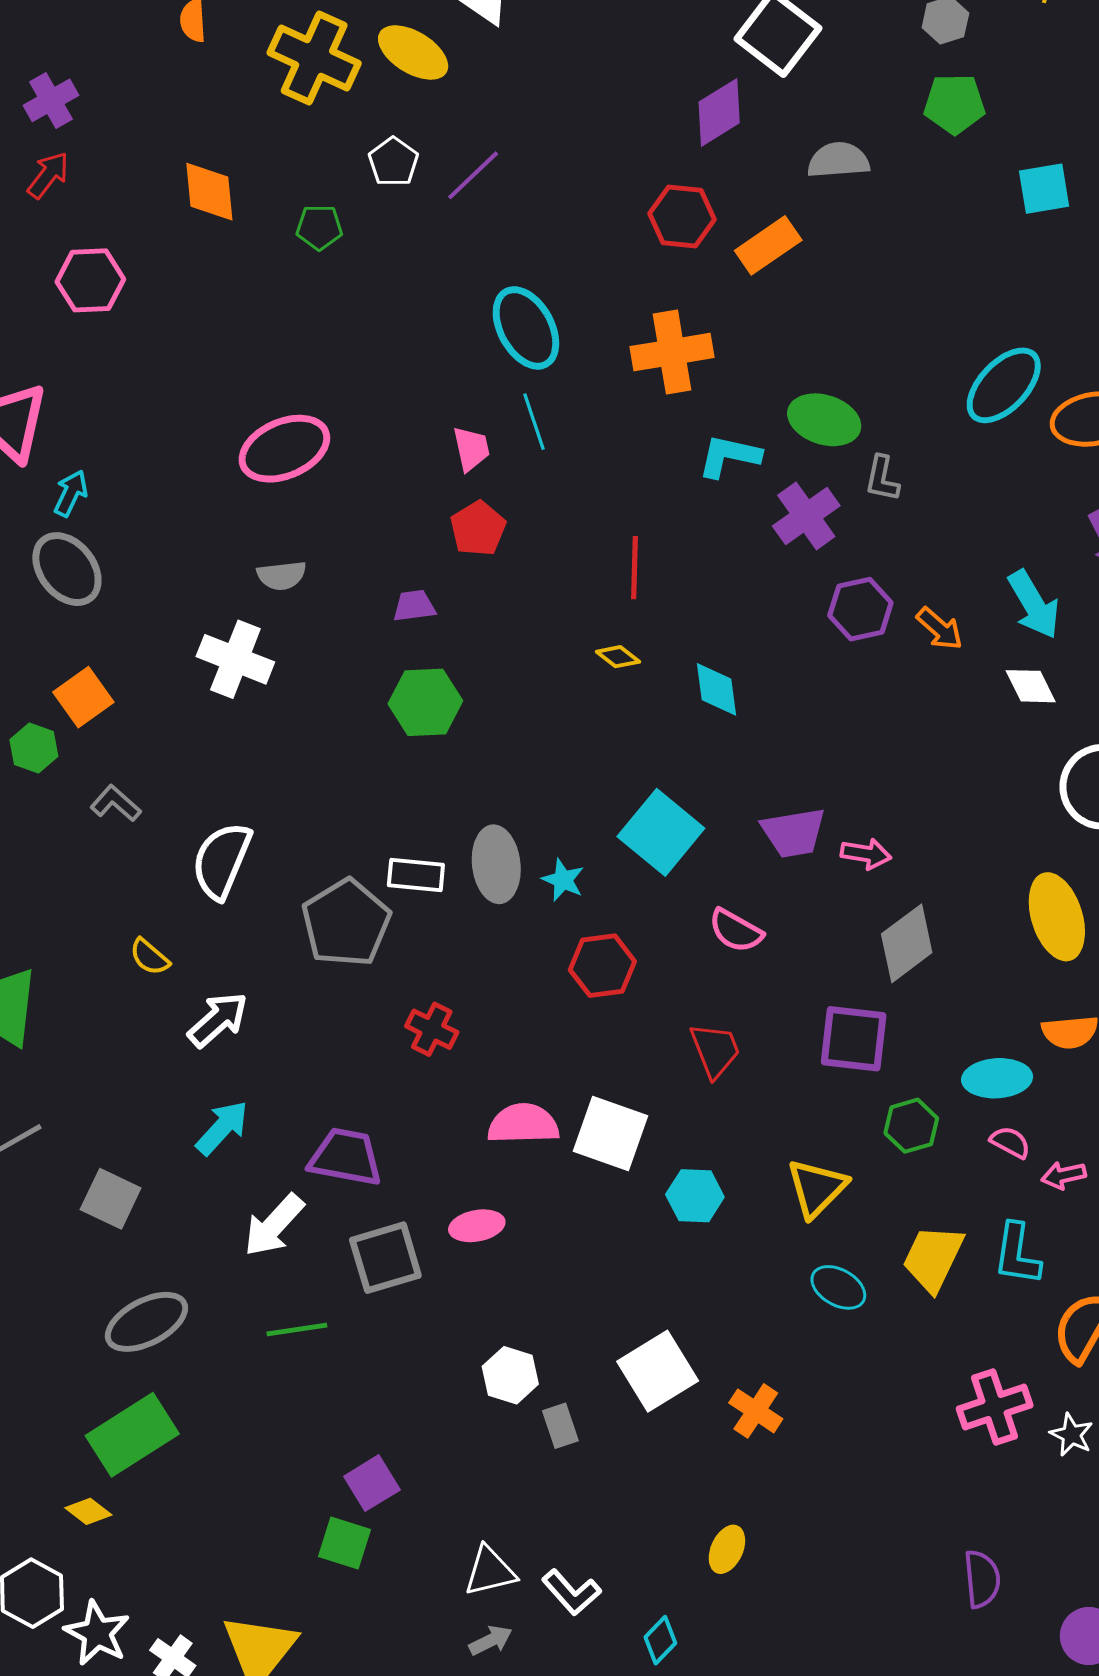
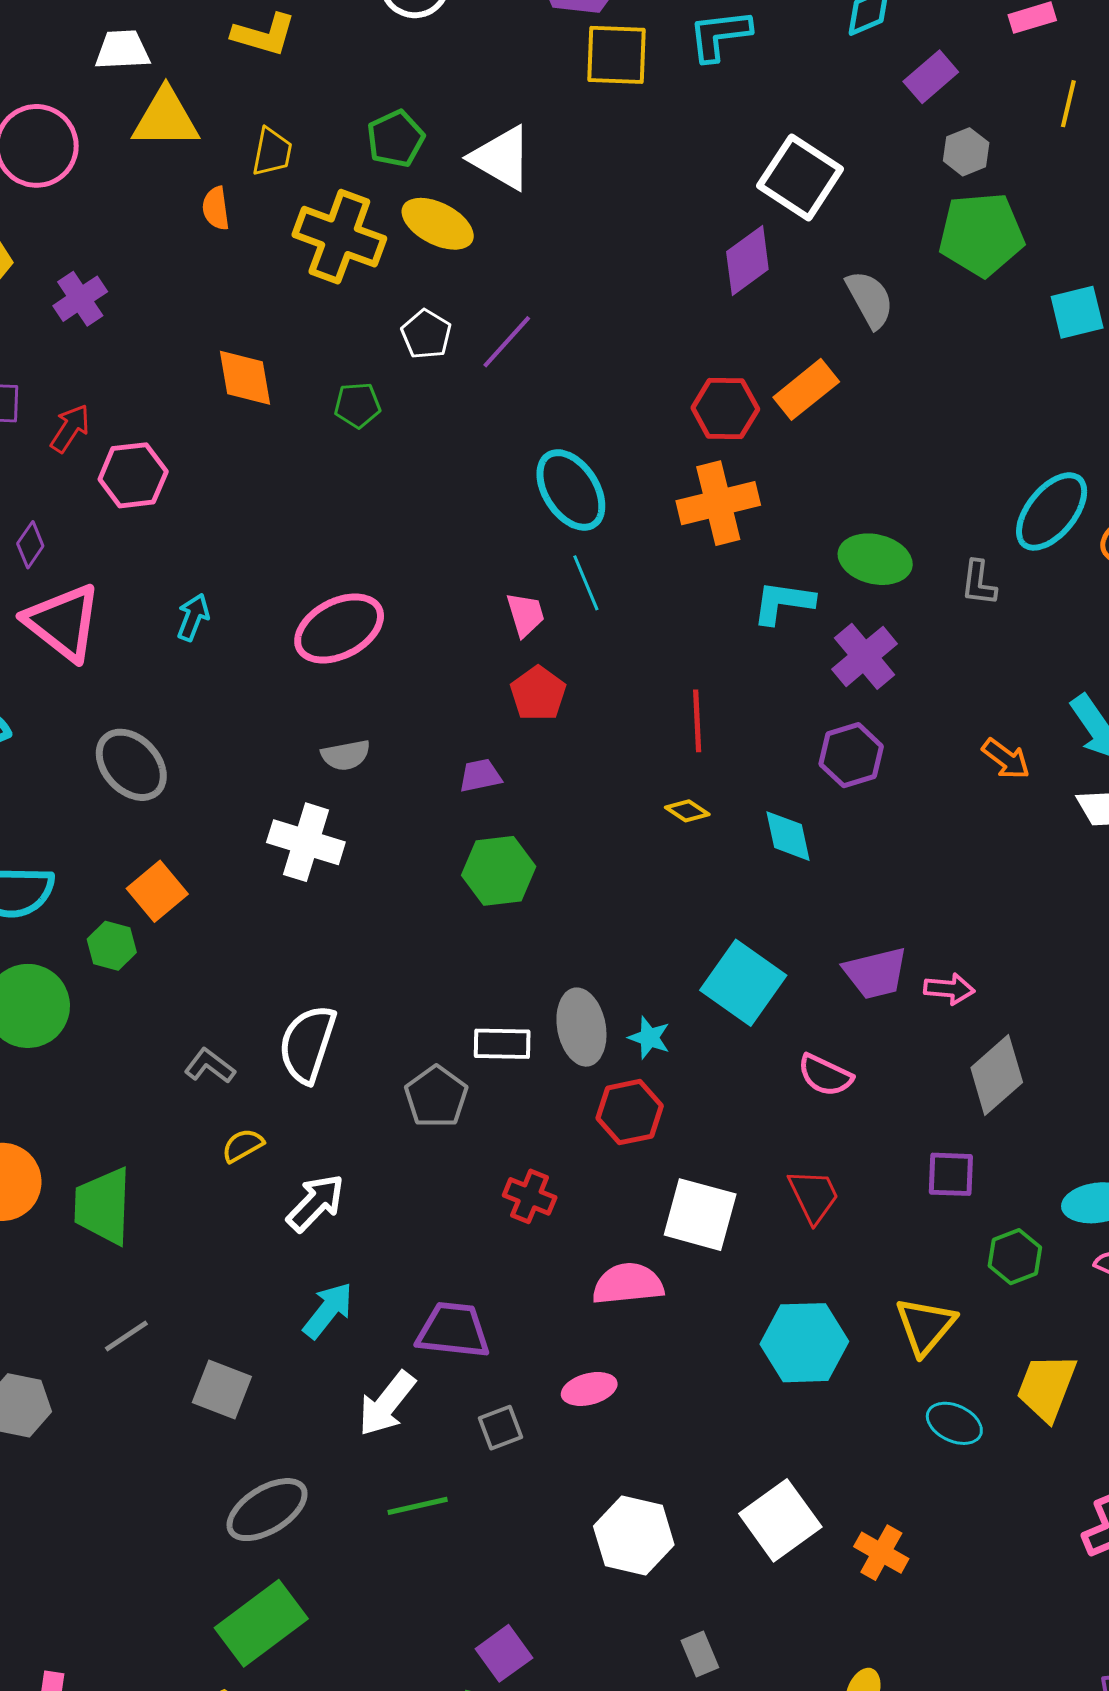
green pentagon: (954, 104) -> (981, 234), size x1.4
gray semicircle: (838, 160) -> (870, 299), turned 70
red arrow: (48, 175) -> (70, 428), moved
red hexagon: (682, 216) -> (725, 409), moved
gray L-shape: (882, 479) -> (979, 583), moved
cyan arrow: (71, 493) -> (193, 617), moved
purple hexagon: (860, 609) -> (851, 755), moved
gray L-shape: (116, 803) -> (210, 1066), moved
gray pentagon: (346, 923) -> (436, 1097), size x0.7
yellow semicircle: (150, 957) -> (243, 1145), turned 114
red hexagon: (602, 966) -> (630, 1112), moved
purple square: (854, 1039) -> (951, 1174), size x0.7
white square: (611, 1134) -> (700, 1215), moved
cyan hexagon: (695, 1196) -> (804, 1343), size x1.5
gray square: (385, 1258) -> (500, 1428), size x0.6
white hexagon: (510, 1375) -> (634, 1536), size x1.4
gray rectangle: (560, 1426) -> (700, 1654), moved

